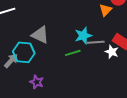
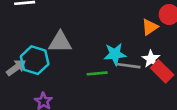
gray triangle: (40, 35) -> (60, 42), turned -36
white star: (112, 52) -> (151, 59), moved

